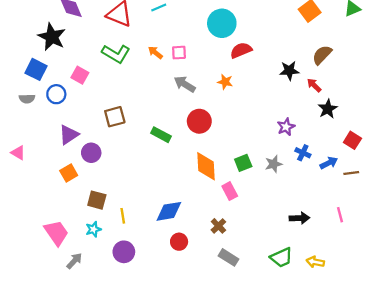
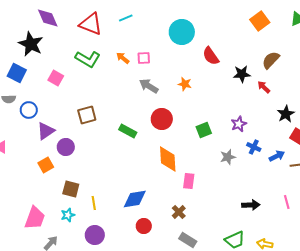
red semicircle: (241, 50) -> (211, 56), moved, turned -102
blue circle: (56, 94) -> (29, 110), moved
black star: (328, 109) -> (286, 114), moved
green square: (243, 163) -> (204, 130), moved
pink rectangle: (230, 191) -> (189, 181), turned 35
pink trapezoid: (56, 233) -> (35, 218), turned 55

